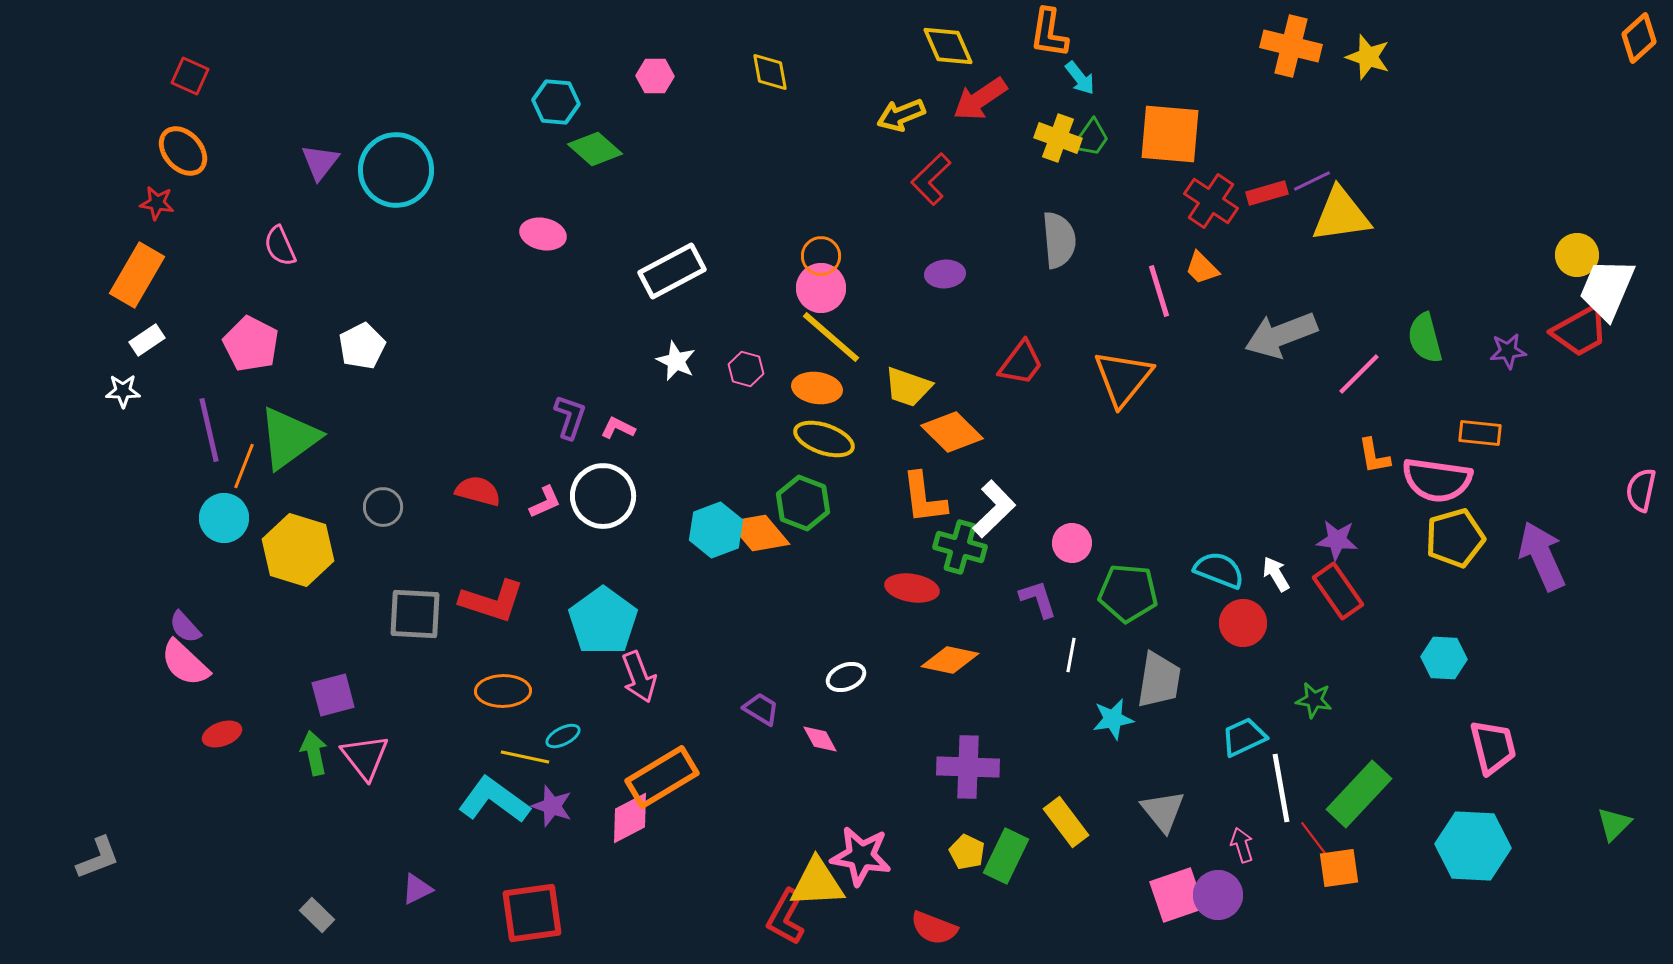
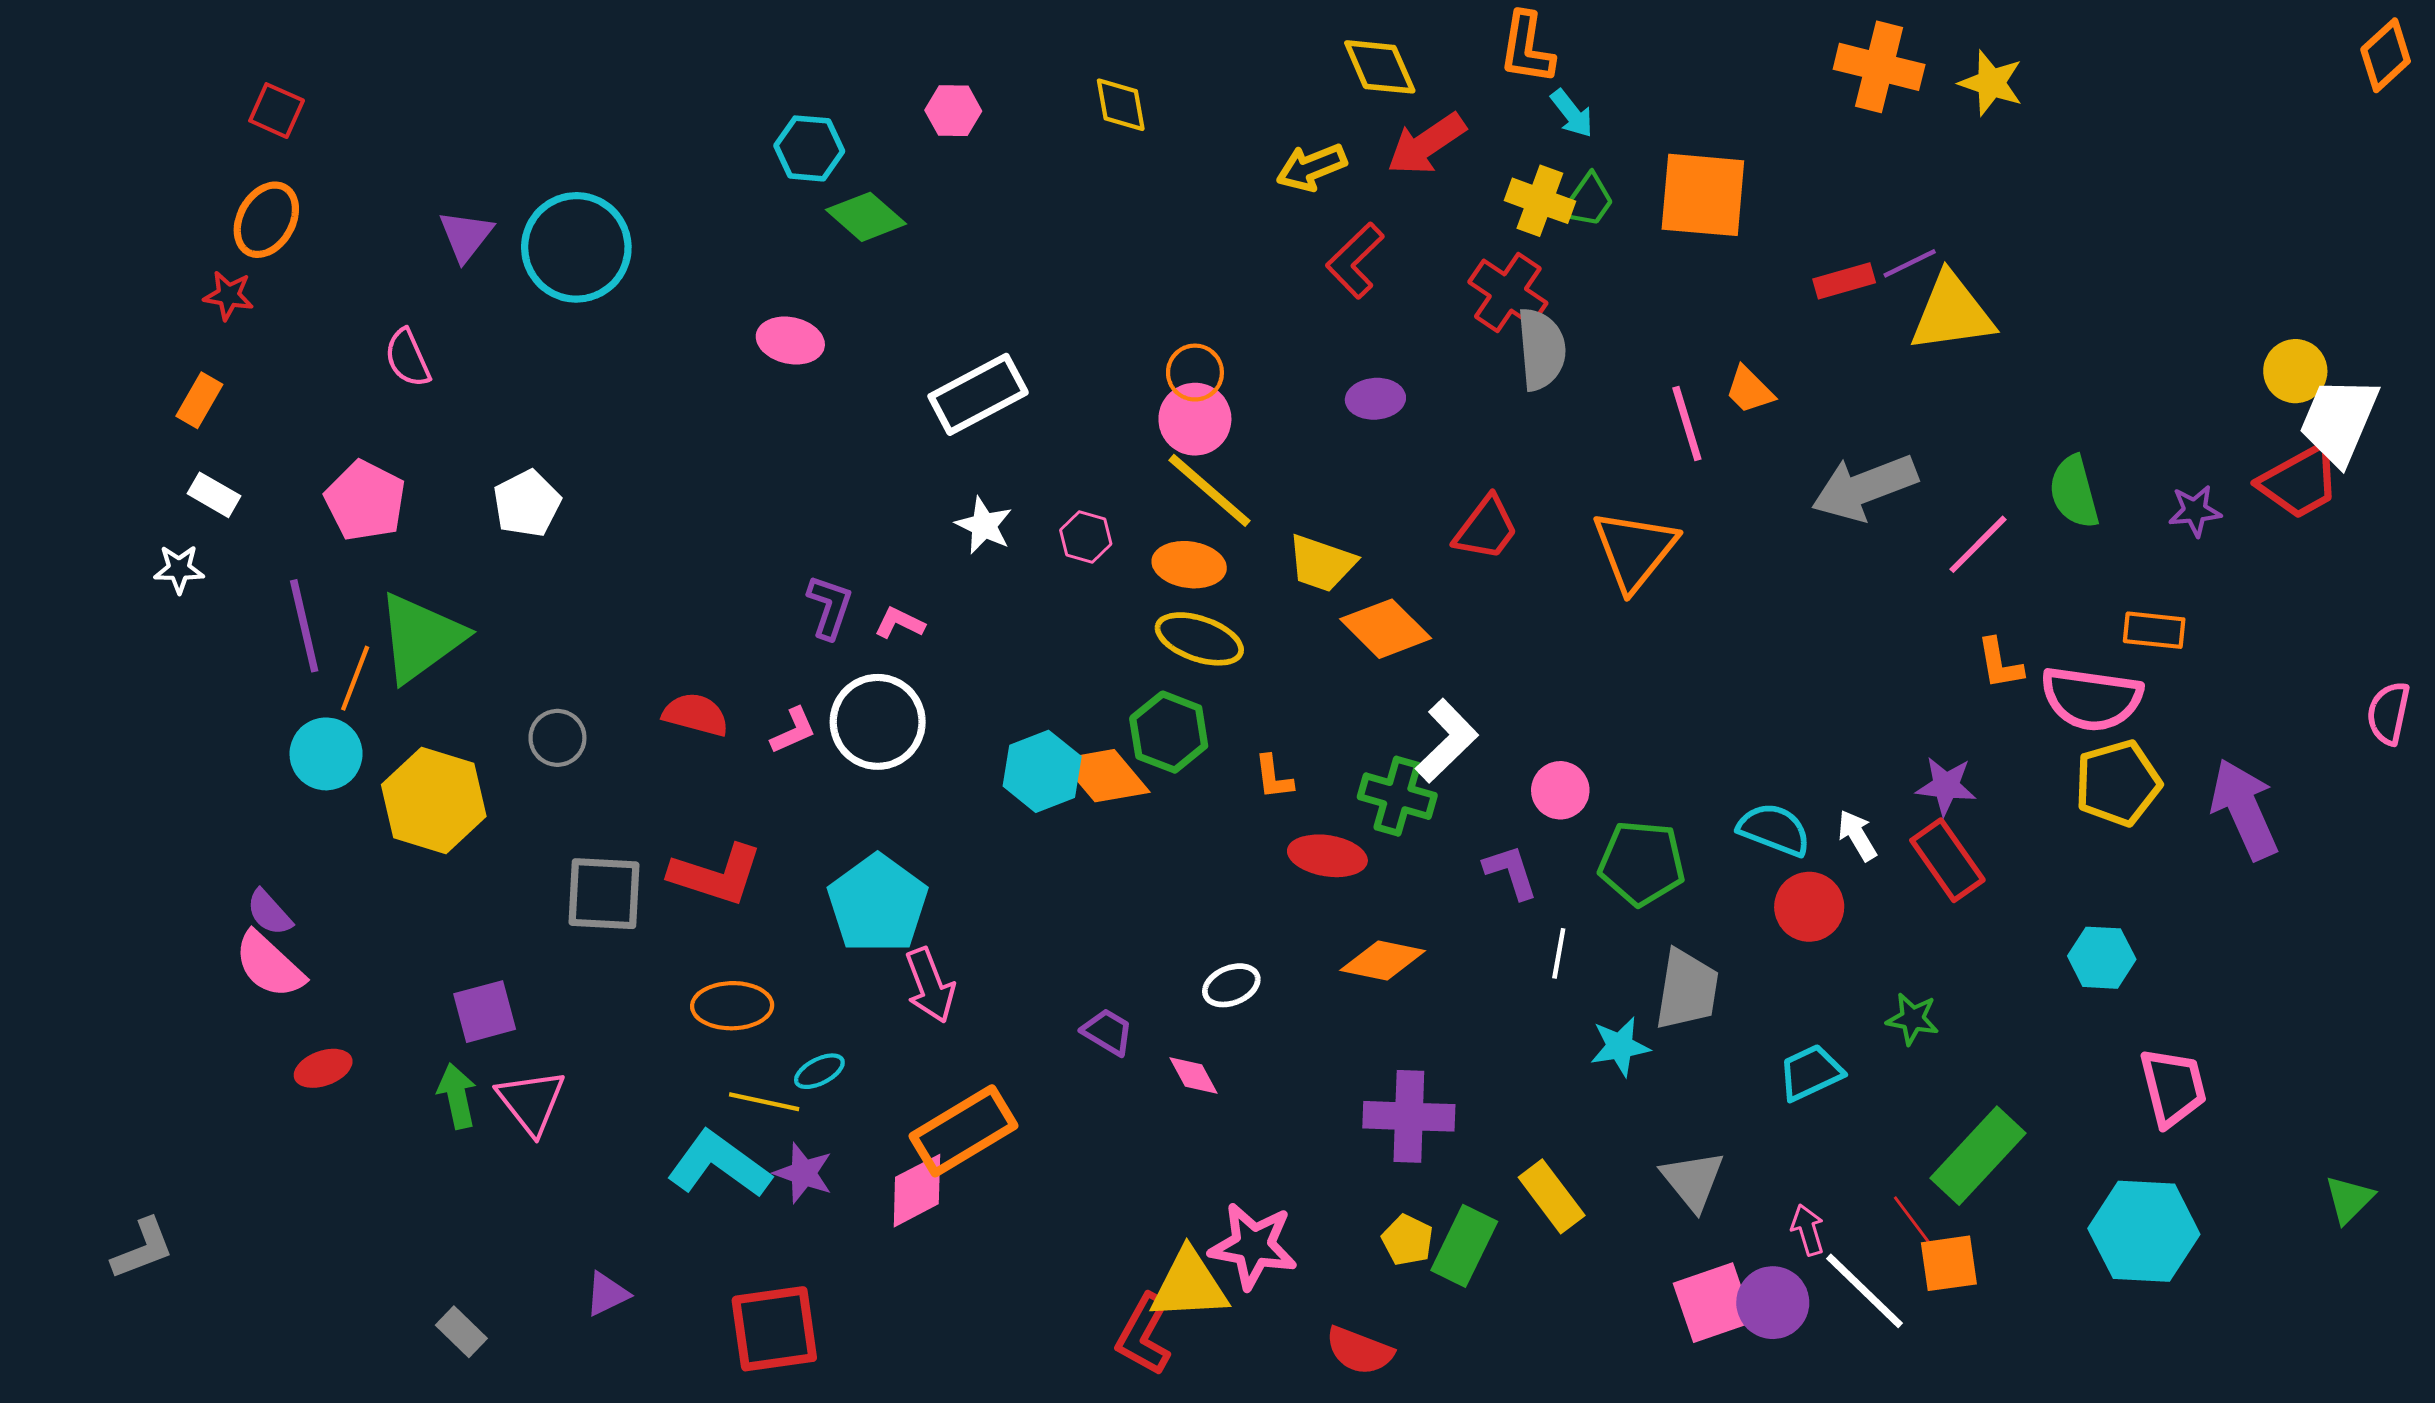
orange ellipse: (183, 151) -> (266, 220), turned 72
red cross: (1211, 201) -> (1508, 293), moved
orange rectangle: (137, 275) -> (199, 400), size x0.6
white rectangle: (147, 340) -> (214, 495), turned 64
orange L-shape: (924, 498) -> (1274, 777), moved, size x0.6
white line: (1281, 788) -> (1864, 1291), moved, turned -36

